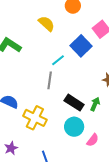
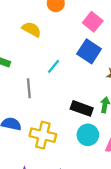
blue square: (81, 46) -> (89, 51), moved
gray line: (50, 80) -> (29, 88), moved

